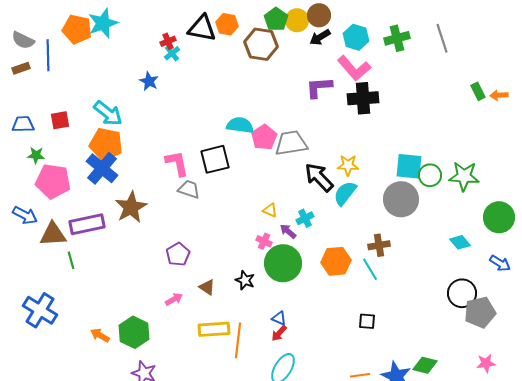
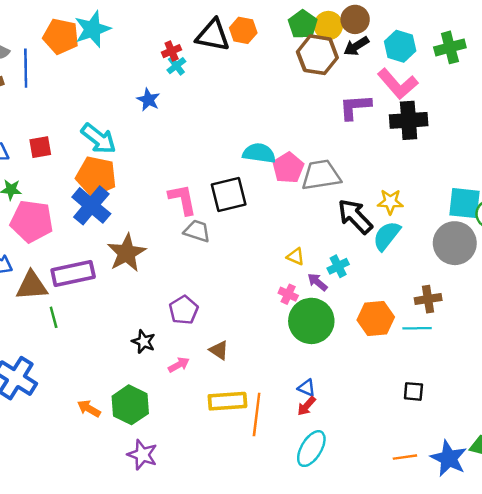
brown hexagon: (261, 44) -> (317, 55), moved
cyan line: (370, 269) -> (417, 328), turned -60
black star: (245, 280) -> (144, 342), moved

